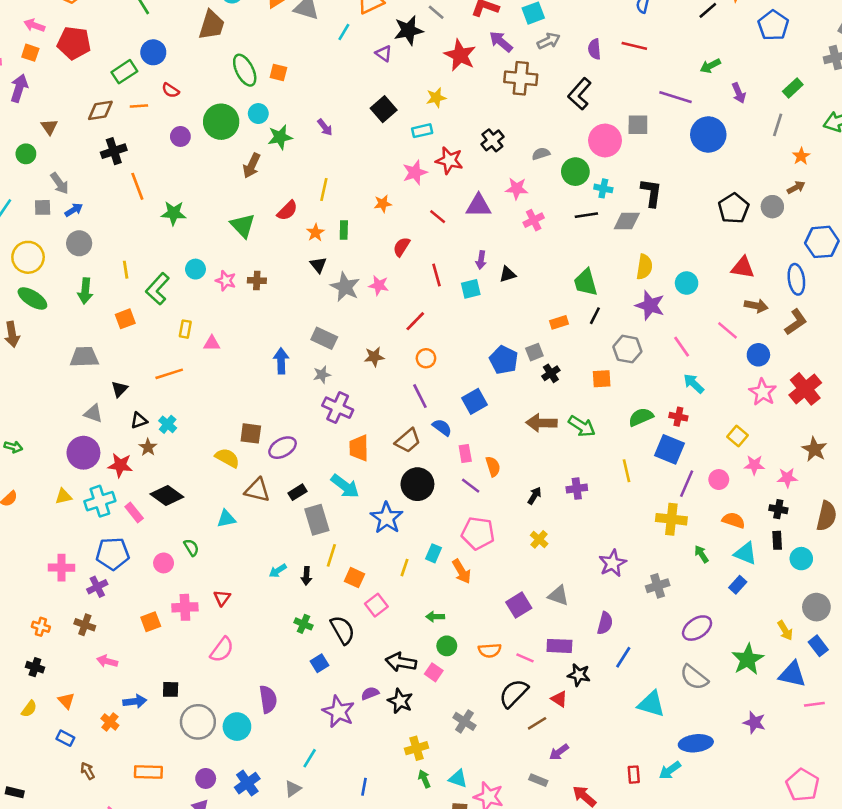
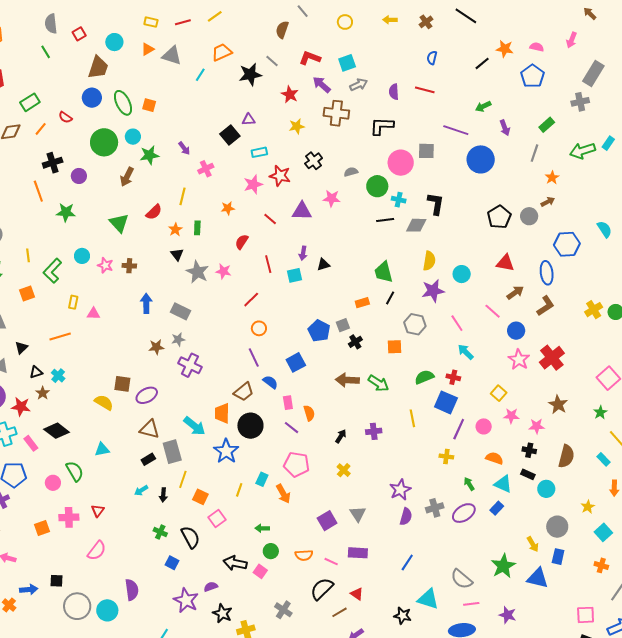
blue circle: (153, 52) -> (92, 98), moved
purple triangle: (384, 53) -> (248, 120), moved, turned -40
red star: (460, 55) -> (290, 94), size x0.7
black L-shape: (580, 94) -> (382, 126), turned 50
yellow star: (436, 98) -> (297, 126), moved
orange line: (139, 106) -> (41, 129), turned -48
purple circle: (180, 136) -> (79, 176), moved
black cross: (114, 151) -> (53, 163), moved
pink cross: (534, 220) -> (206, 169), moved
purple star: (650, 305) -> (433, 291), turned -30
brown arrow: (756, 306) -> (515, 293), turned -48
brown star: (374, 357) -> (156, 347), moved
blue arrow: (281, 361) -> (146, 303), moved
orange trapezoid: (359, 448) -> (222, 413), moved
brown triangle: (257, 490) -> (150, 429), moved
black rectangle: (297, 492) -> (148, 459), moved
yellow cross: (671, 519) -> (446, 456), size x0.6
black rectangle: (777, 540) -> (528, 474), turned -64
green semicircle: (191, 547) -> (75, 471), size x1.5
gray triangle: (558, 596) -> (358, 514), turned 36
purple semicircle: (605, 623) -> (406, 517), moved
purple ellipse: (697, 628) -> (464, 513), moved
blue rectangle: (818, 646) -> (558, 557), turned 49
blue square: (319, 663) -> (172, 563), turned -32
black star: (579, 675) -> (403, 616), moved
black star: (400, 701) -> (222, 613), moved
pink line: (814, 704) -> (471, 604), moved

